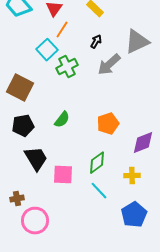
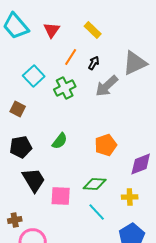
orange line: (62, 30) -> (71, 57), moved
cyan square: (47, 50) -> (34, 76), moved
brown square: (20, 88) -> (18, 109), size x0.6
green diamond: (97, 163) -> (95, 184), turned 40

